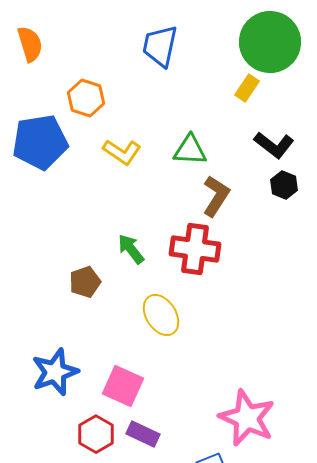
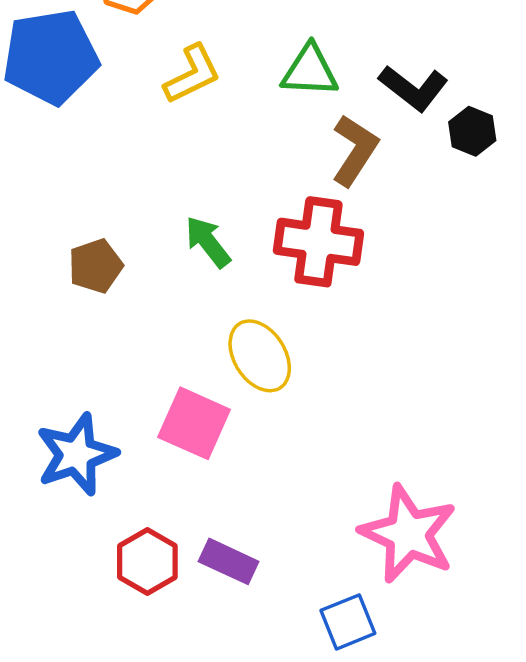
black L-shape: (274, 145) -> (413, 88), moved
yellow L-shape: (122, 152) -> (192, 74), turned -60
brown pentagon: (85, 282) -> (96, 266), moved
pink square: (123, 386) -> (194, 423), moved

